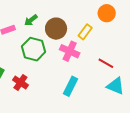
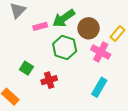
green arrow: (31, 20) -> (64, 18), size x1.6
red cross: (20, 82) -> (49, 80), turned 35

